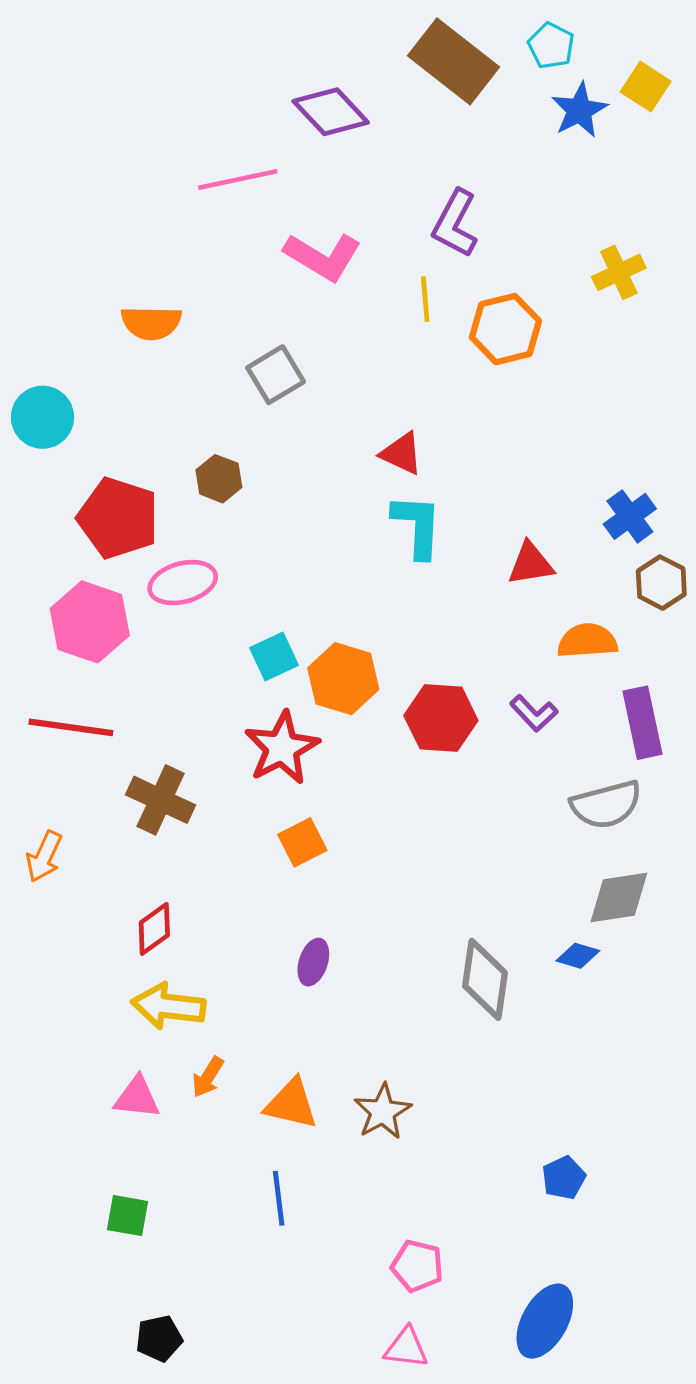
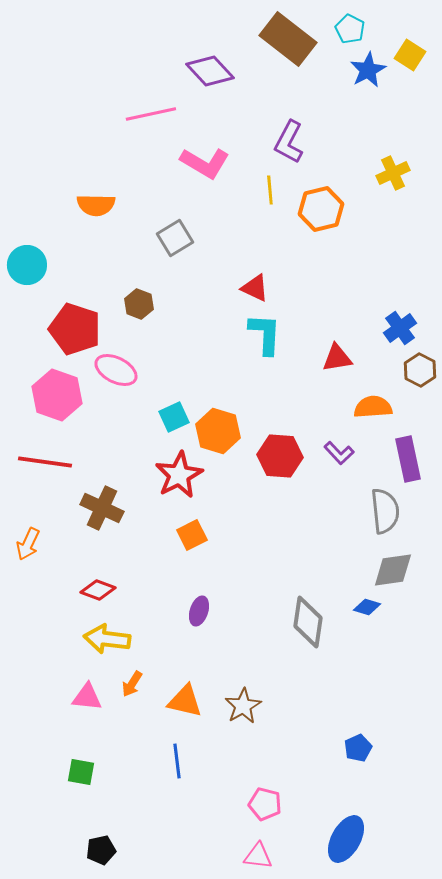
pink ellipse: (183, 583) -> (116, 370), turned 42
gray semicircle: (606, 805) -> (385, 511), turned -81
red diamond: (154, 929) -> (98, 590), turned 56

